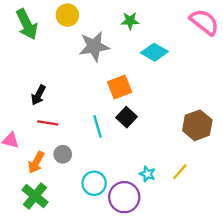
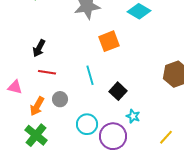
black square: (127, 117) -> (118, 91), moved
yellow line: (180, 172) -> (166, 137), moved

